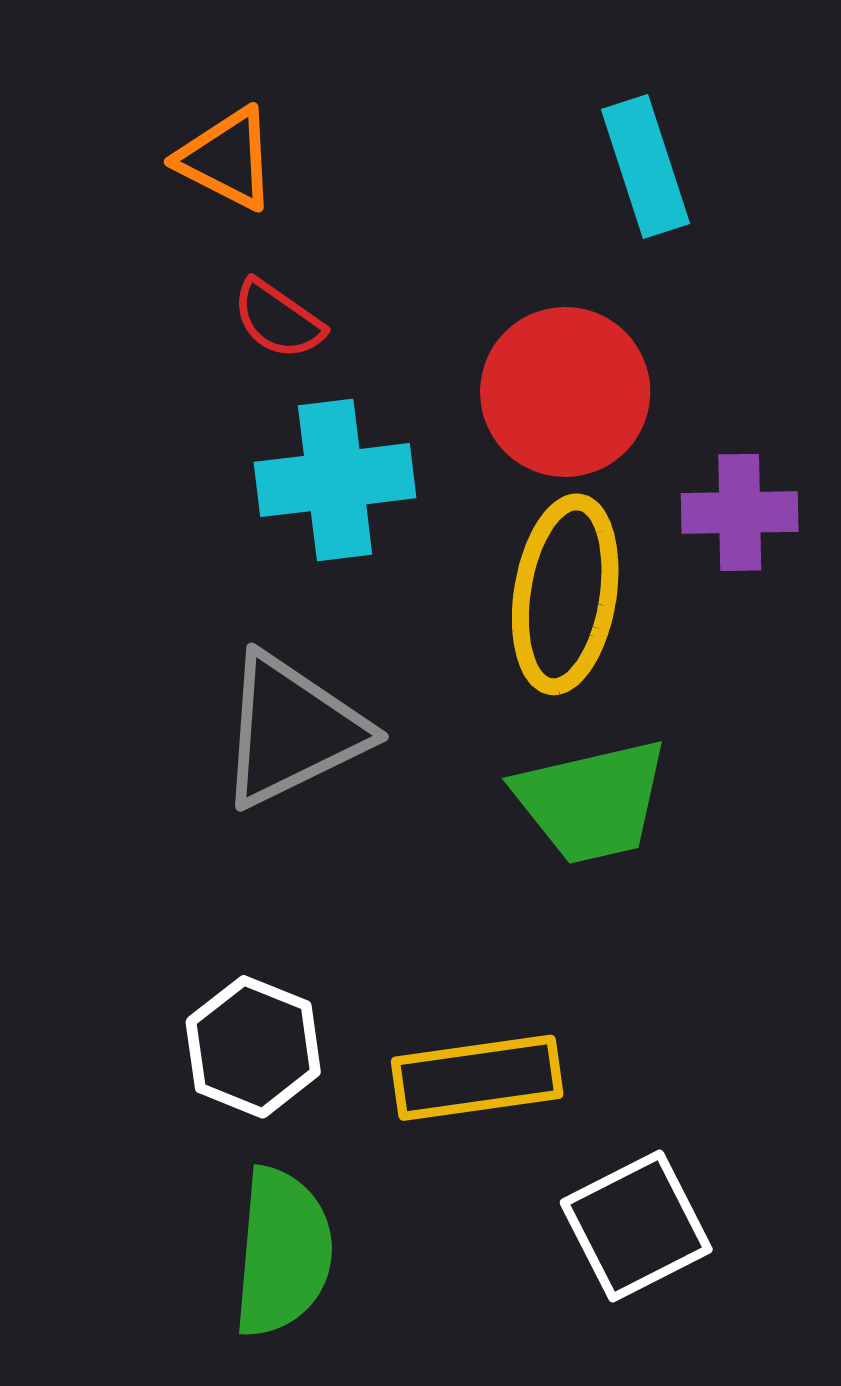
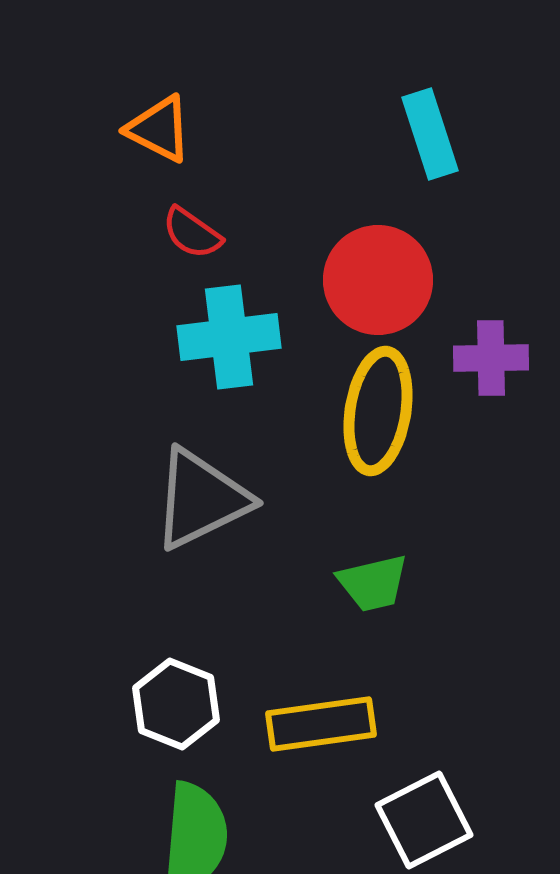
green trapezoid: (591, 801) -> (373, 583), moved, size x0.7

